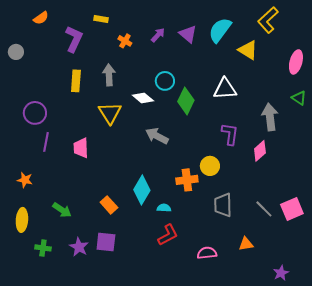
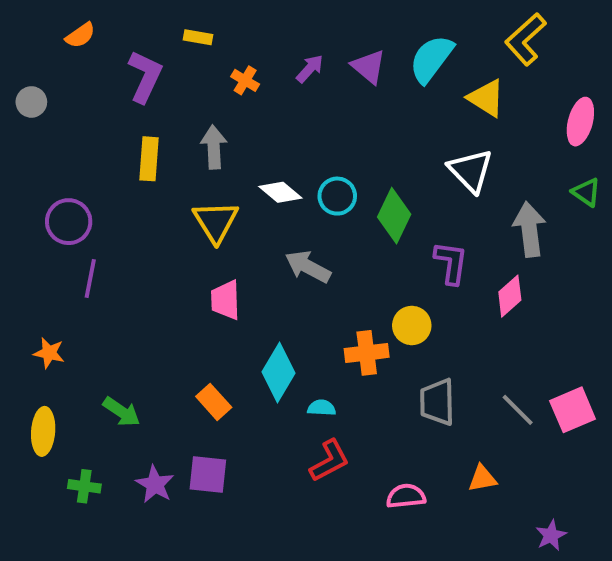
cyan circle: (165, 81) -> (337, 196), moved
white triangle: (225, 89) -> (471, 171), moved, turned 50
green diamond: (186, 101) -> (394, 216), moved
pink trapezoid: (81, 148) -> (225, 300), moved

